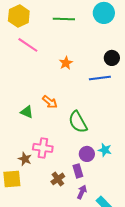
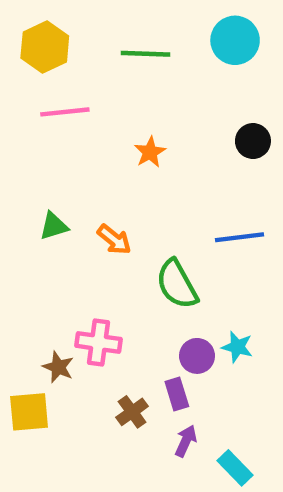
pink line: (28, 45) -> (65, 112), turned -40
blue line: (100, 78) -> (240, 237), moved
green triangle: (27, 112) -> (54, 226), moved, turned -40

